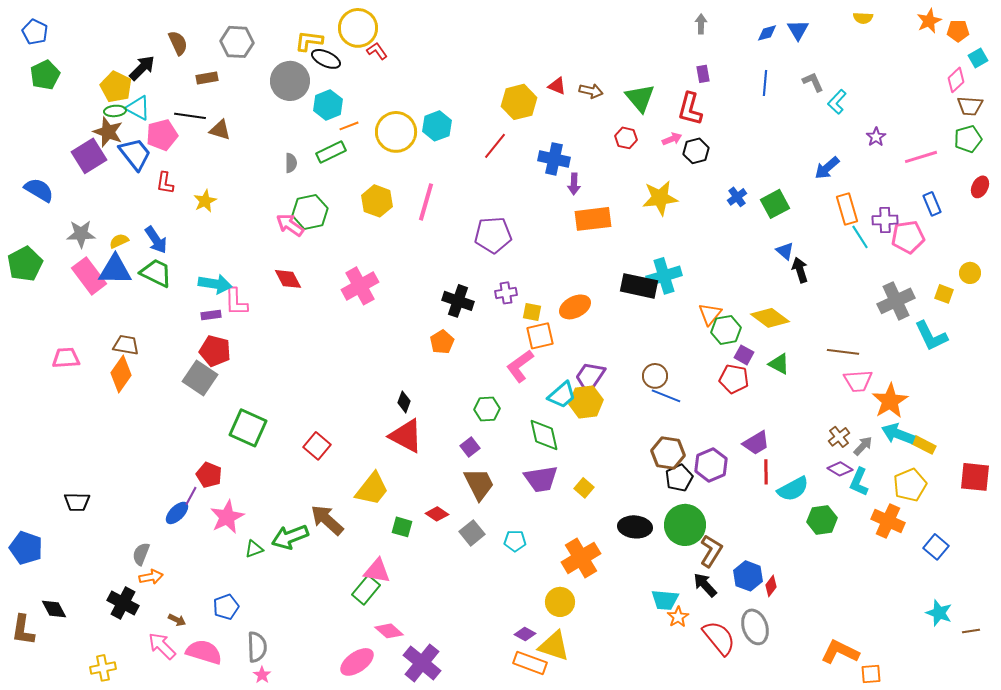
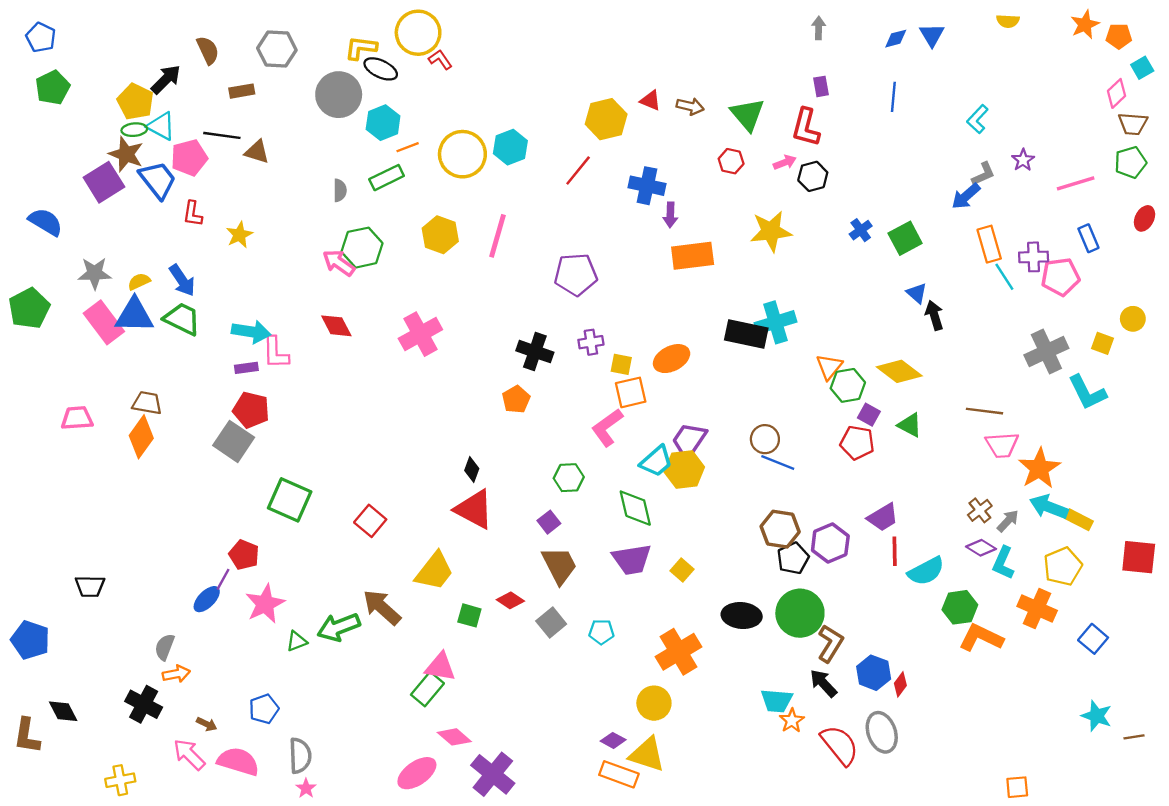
gray L-shape: (813, 82) -> (983, 174), moved, turned 90
orange L-shape: (840, 652) -> (981, 638), moved

